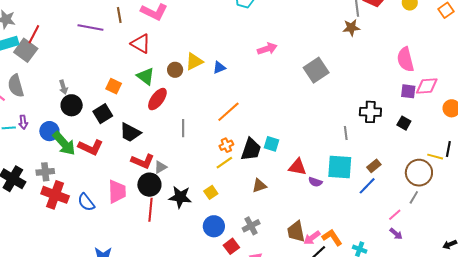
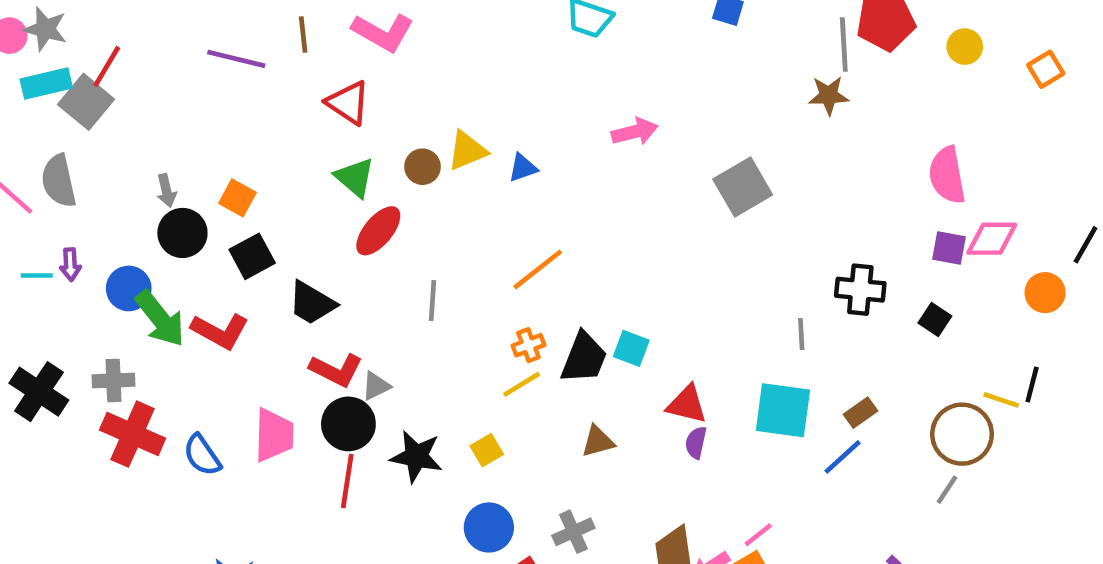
orange square: (114, 86) -> (237, 198), moved
purple semicircle: (315, 182) -> (696, 443), moved, turned 80
pink line: (395, 215) -> (758, 535), moved

